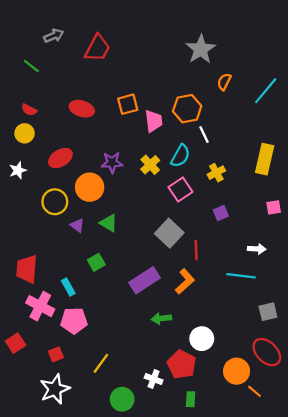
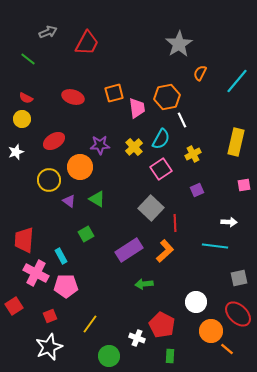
white circle: (202, 339) -> (196, 302), moved

